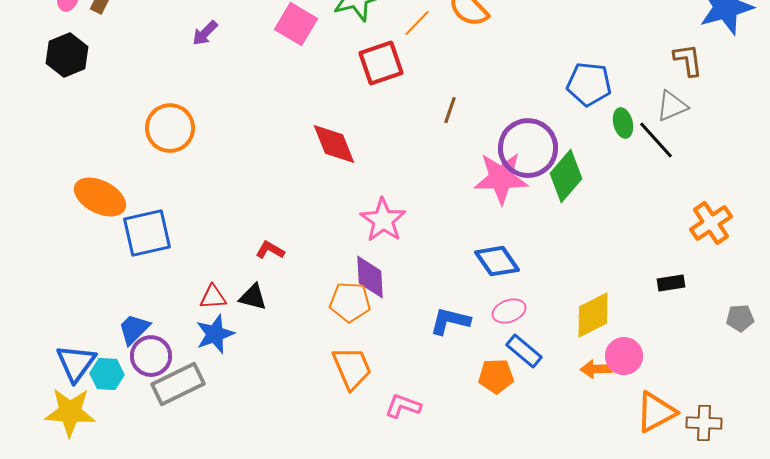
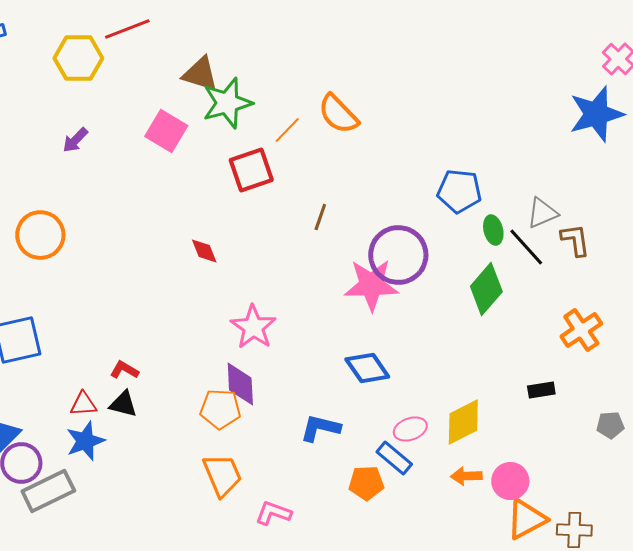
brown L-shape: (688, 60) -> (575, 240), moved
red diamond: (334, 144) -> (204, 251), size x0.6
green diamond: (566, 176) -> (486, 289), moved
red L-shape: (270, 250) -> (124, 370), moved
pink ellipse: (509, 311) -> (410, 429), moved
pink circle: (624, 356) -> (510, 481), moved

